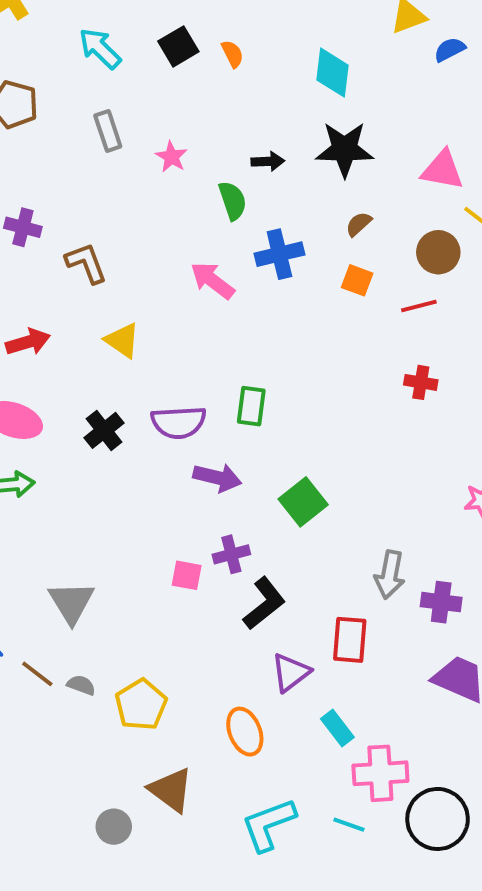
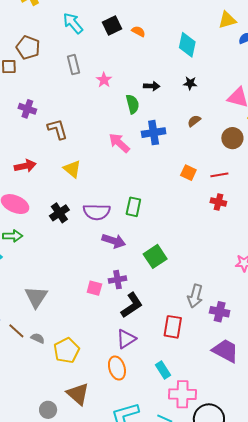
orange semicircle: (232, 54) -> (138, 31), turned -40
black star: (345, 149) -> (190, 83), size x0.5
orange square: (357, 280) -> (188, 173), moved
red line: (419, 306) -> (219, 175), moved
purple triangle: (291, 672) -> (126, 339), moved

